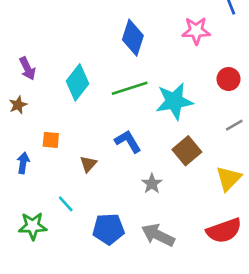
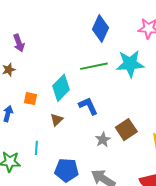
cyan diamond: (78, 82) -> (61, 88), moved
cyan star: (174, 101) -> (130, 64), moved
brown square: (187, 151) -> (126, 130), moved
cyan line: (66, 204) -> (36, 148), turned 40

